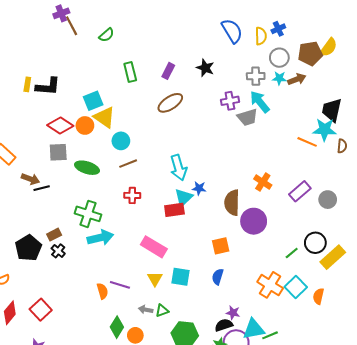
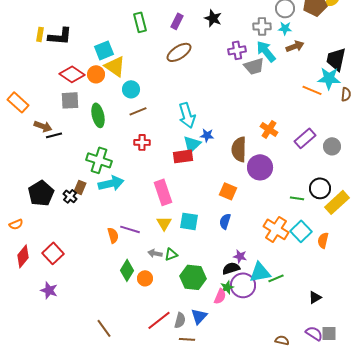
brown arrow: (297, 79) -> (295, 46), moved
green ellipse: (87, 168) -> (98, 115), turned 60
brown rectangle: (54, 235) -> (80, 187), moved, turned -40
orange square: (221, 246) -> (228, 191), turned 36
pink rectangle: (154, 247) -> (163, 192), turned 40
green line: (292, 253) -> (297, 198), turned 48

